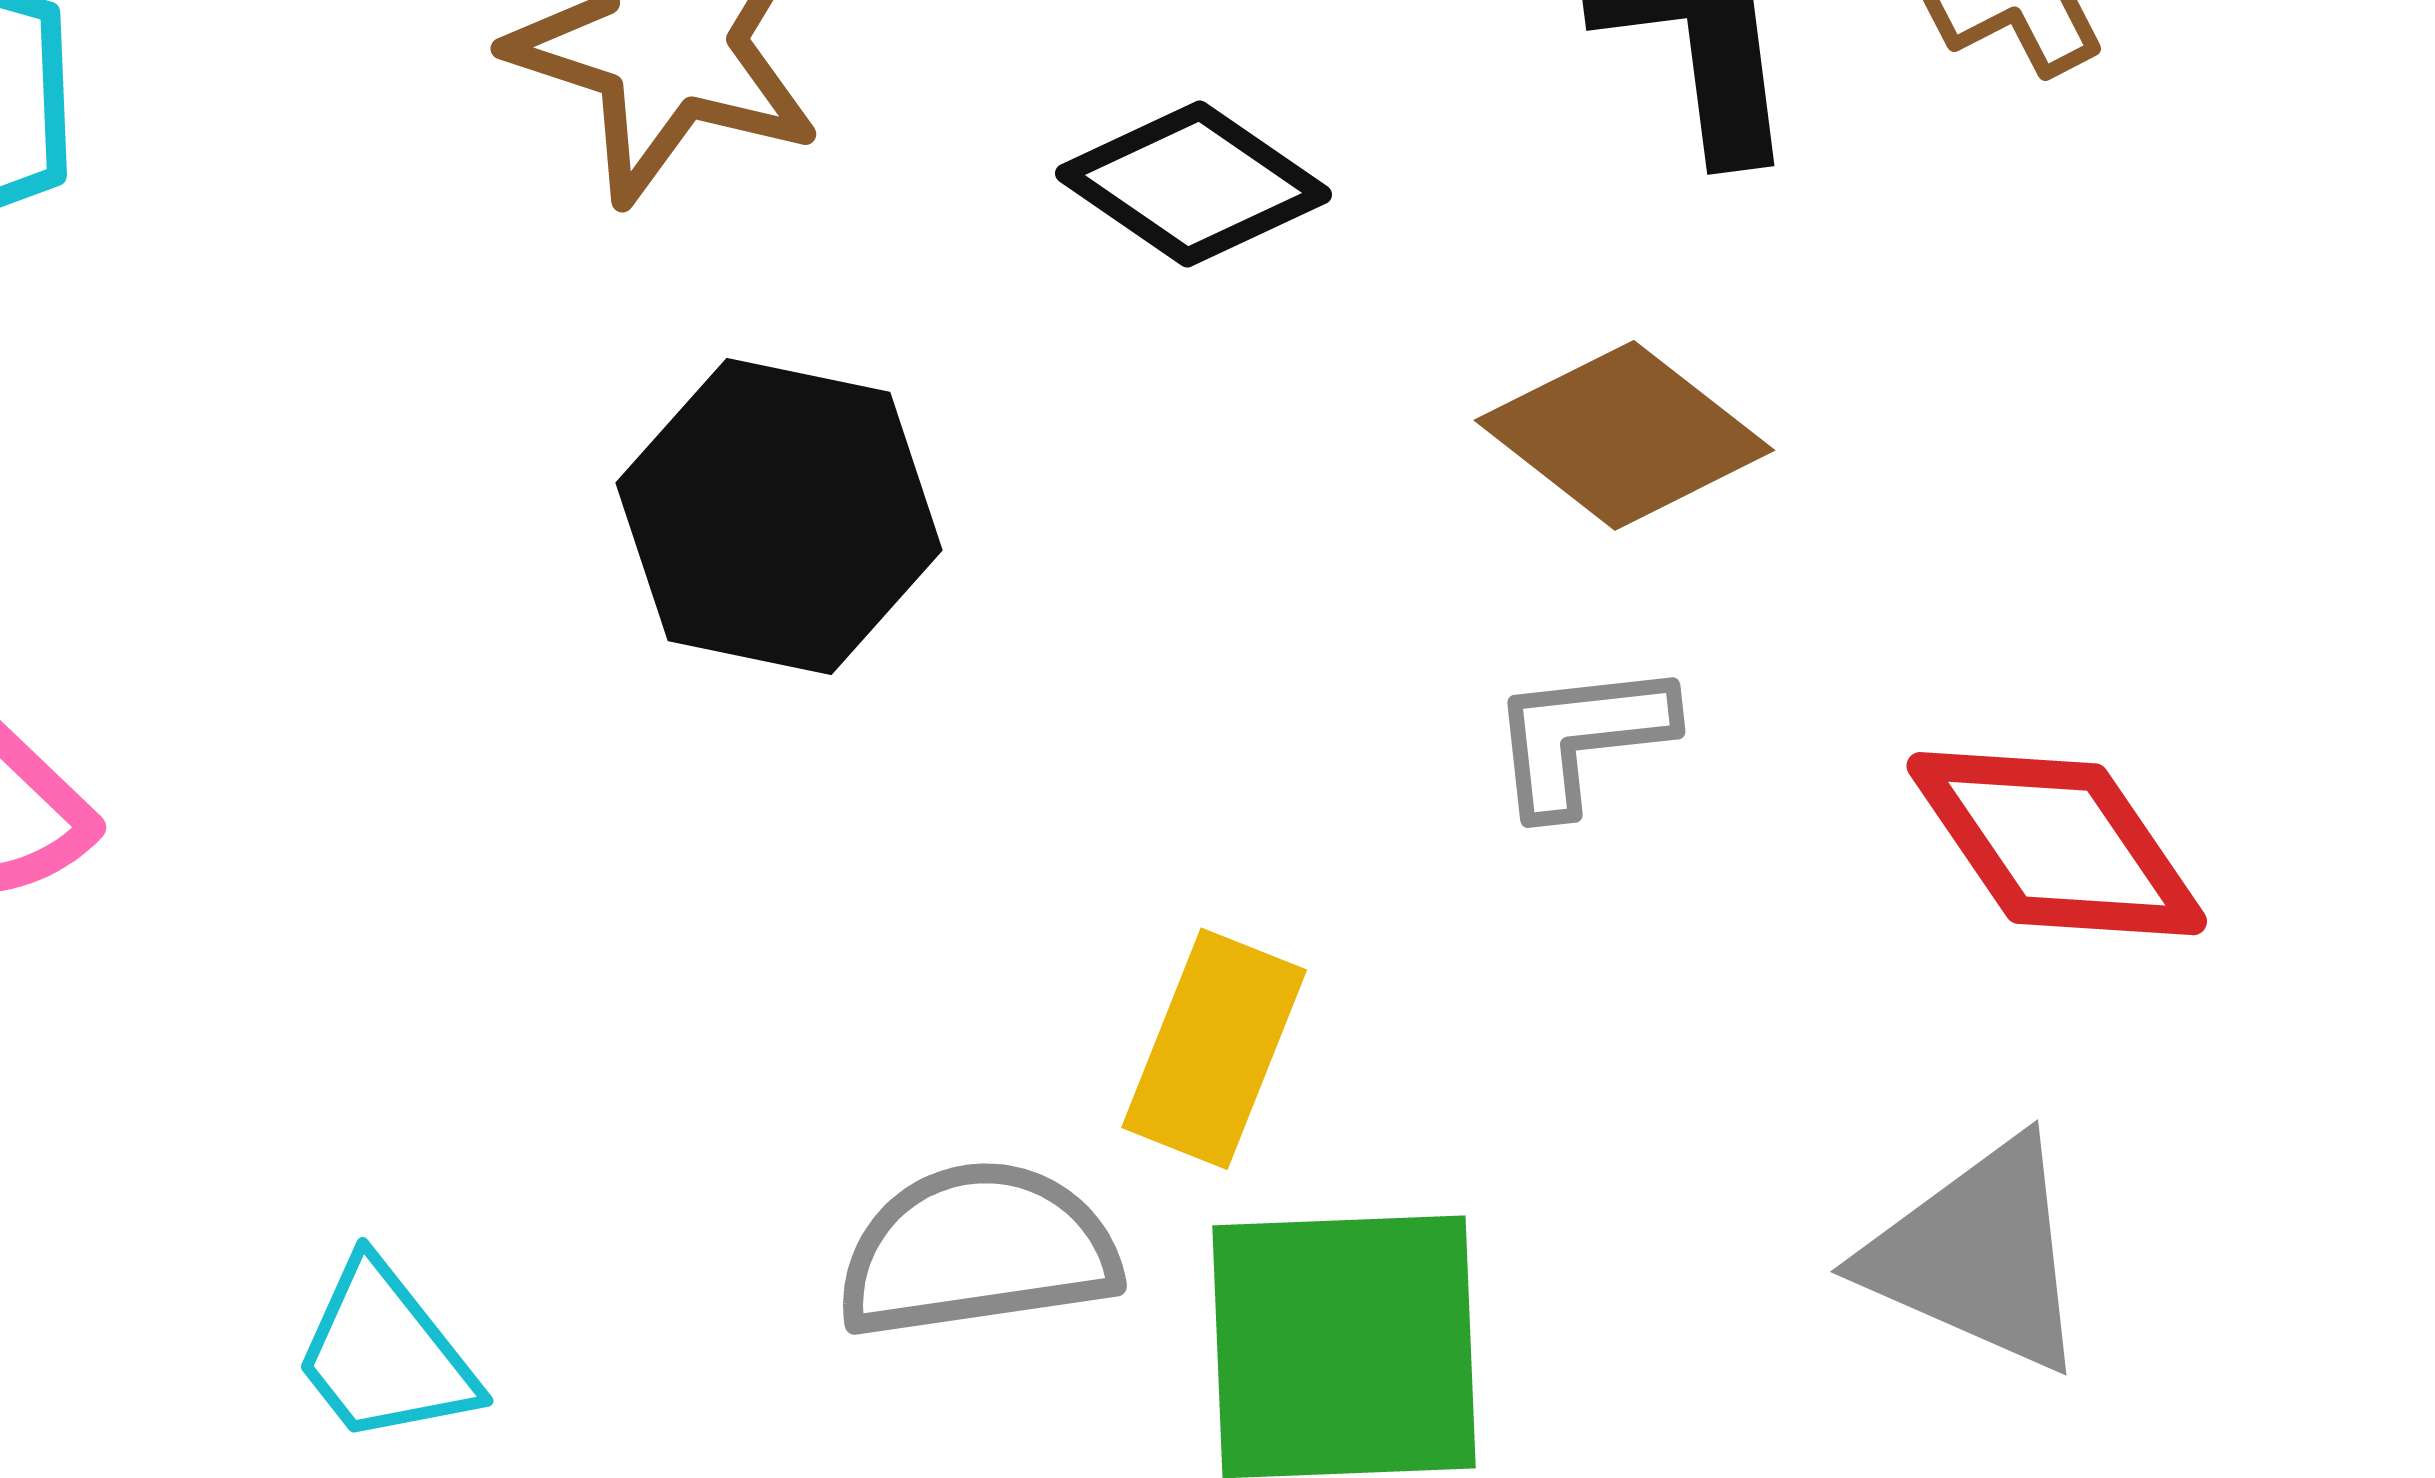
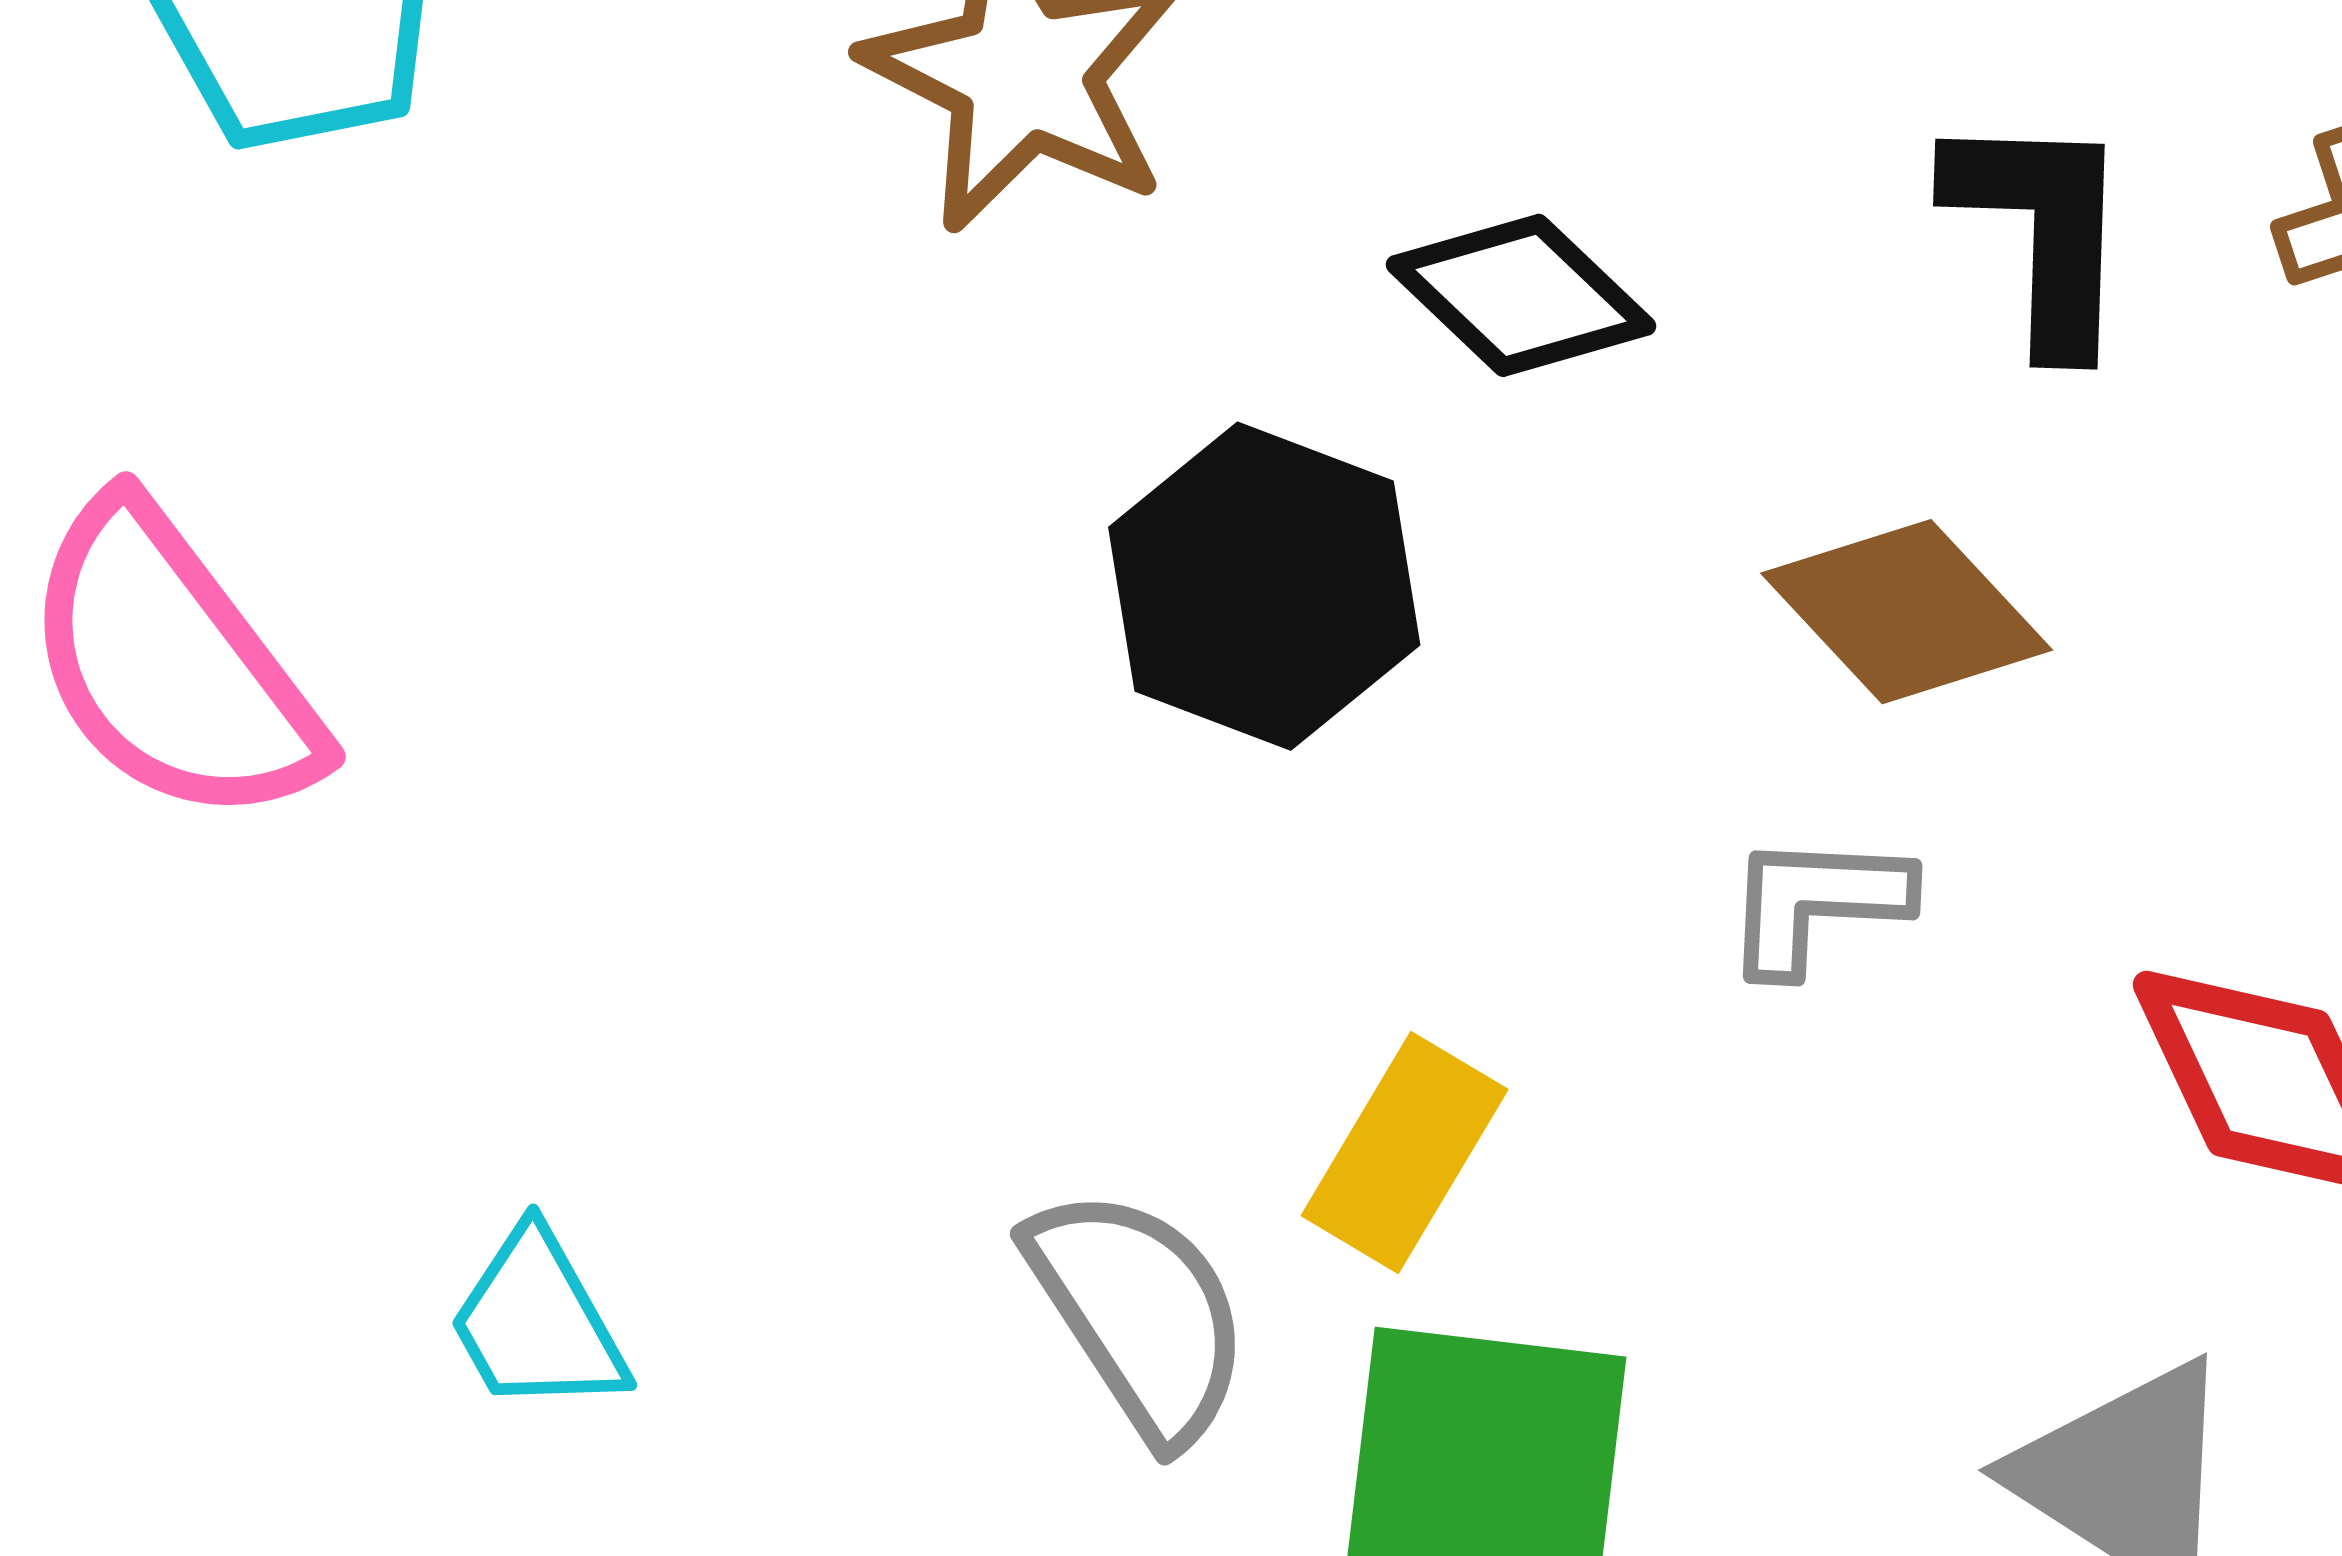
black hexagon: (779, 516) -> (1264, 586), moved
gray semicircle: (978, 1250) -> (1139, 1314), turned 56

